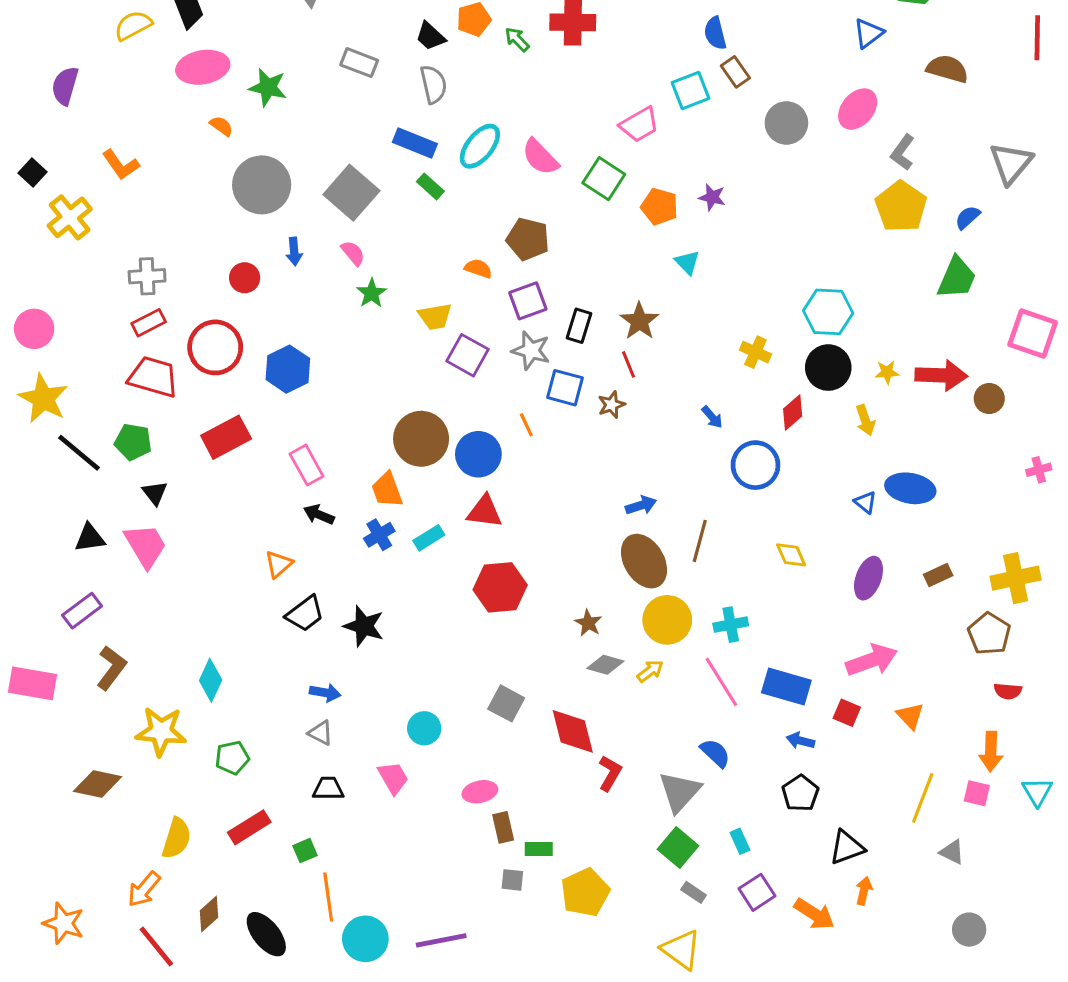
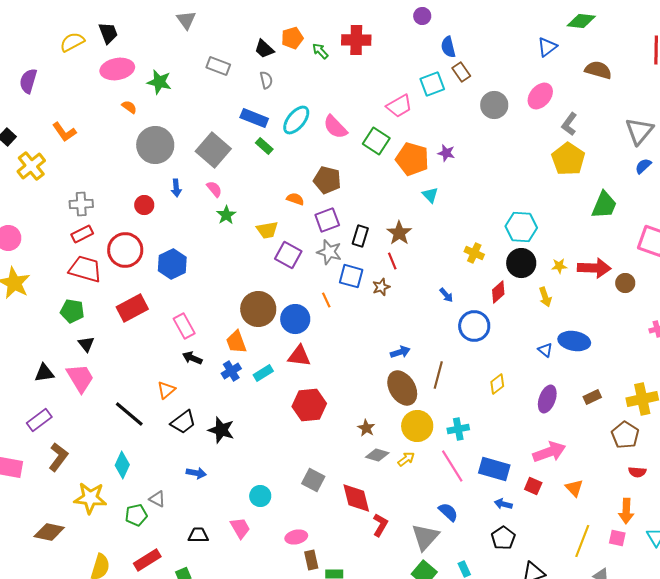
gray semicircle: (433, 84) -> (266, 80), size x0.7
orange pentagon: (659, 207) -> (412, 159), size x1.4
blue semicircle: (968, 217) -> (643, 166), moved
black line: (79, 453) -> (129, 414), moved
yellow diamond: (791, 555) -> (497, 384), turned 75
gray triangle: (320, 733) -> (157, 499), moved

